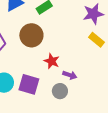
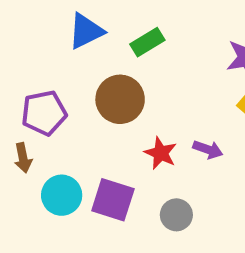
purple arrow: (70, 75) -> (208, 149), moved

